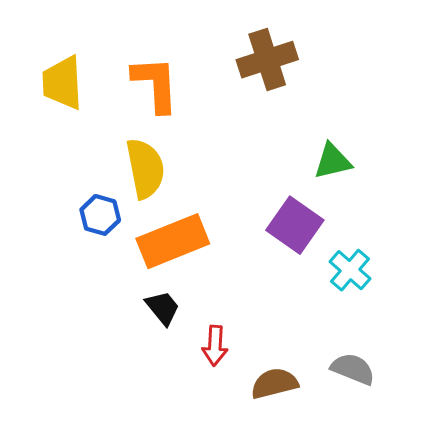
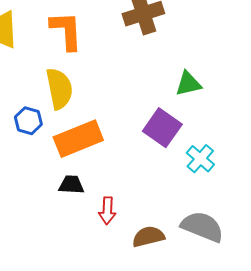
black trapezoid: (163, 308) -> (71, 185), turned -48
gray semicircle: (353, 369) -> (202, 227), size x1.4

